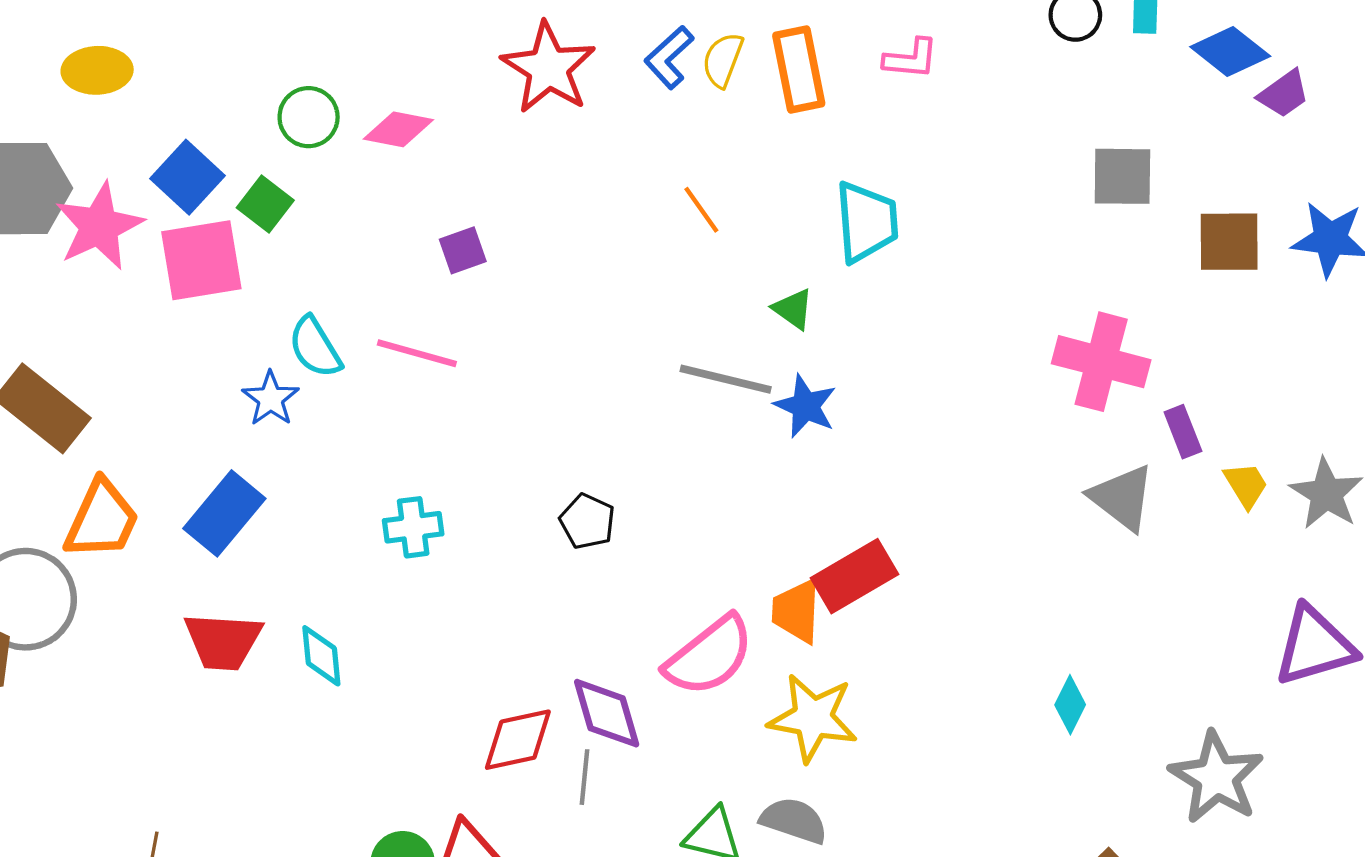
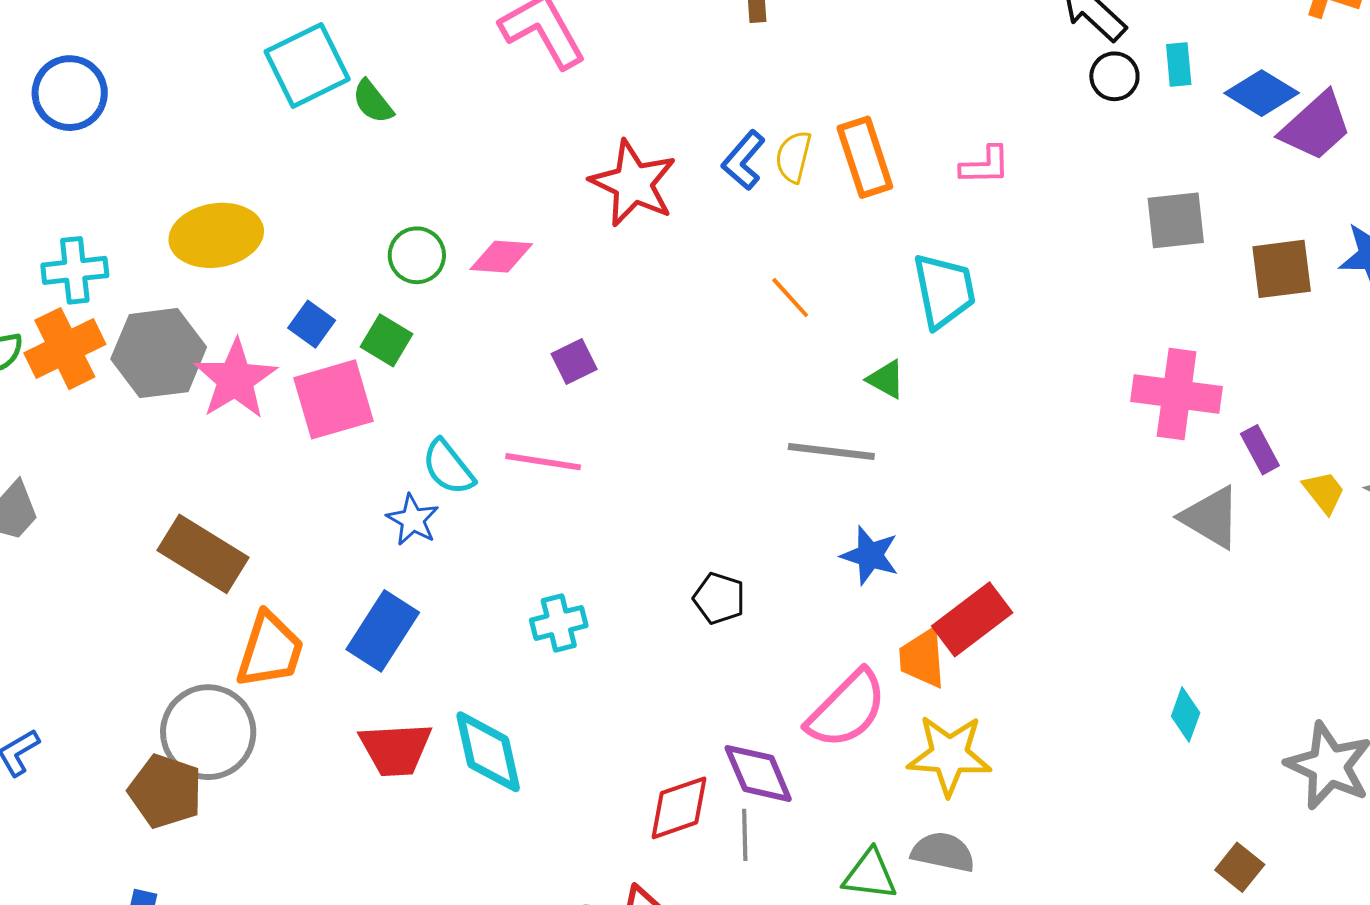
pink L-shape: (911, 59) -> (985, 165), moved
yellow ellipse: (97, 70) -> (216, 235), size x1.4
purple trapezoid: (1284, 94) -> (1316, 126), size x1.5
blue square: (188, 177) -> (312, 324), size x0.7
blue star: (805, 406) -> (870, 555), moved
cyan diamond: (321, 656) -> (488, 752), size x1.5

